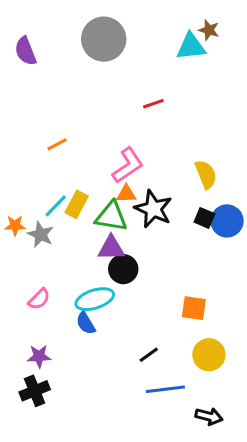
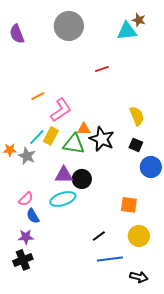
pink L-shape: (128, 165) -> (61, 110), moved
blue circle: (227, 221) -> (151, 167), moved
purple triangle: (111, 248) -> (64, 175), moved
blue semicircle: (86, 323) -> (33, 216), moved

